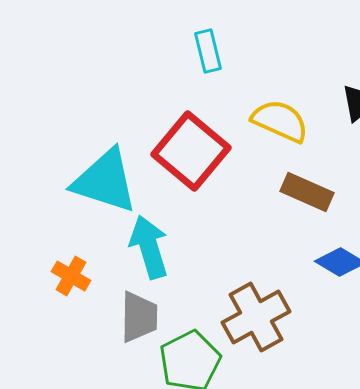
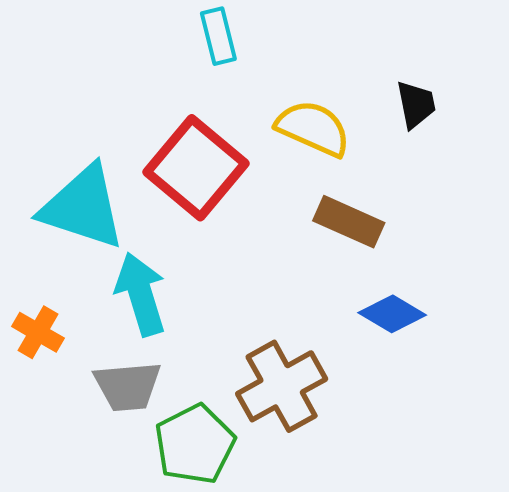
gray trapezoid: (139, 317) -> (128, 386), turned 84

